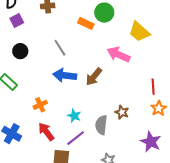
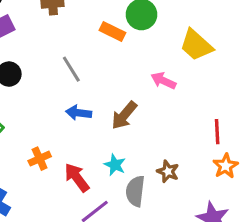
pink arrow: (119, 54) -> (163, 81), size x0.7
blue arrow: (65, 75) -> (79, 113), size x0.7
cyan star: (74, 116) -> (115, 165), moved
red arrow: (46, 132) -> (77, 178), moved

